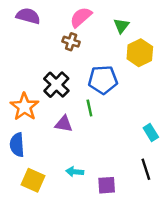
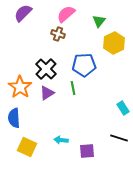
purple semicircle: (28, 16) -> (23, 13), turned -60
purple triangle: (64, 124) -> (47, 93), moved, turned -42
black line: (146, 169) -> (119, 138), turned -54

